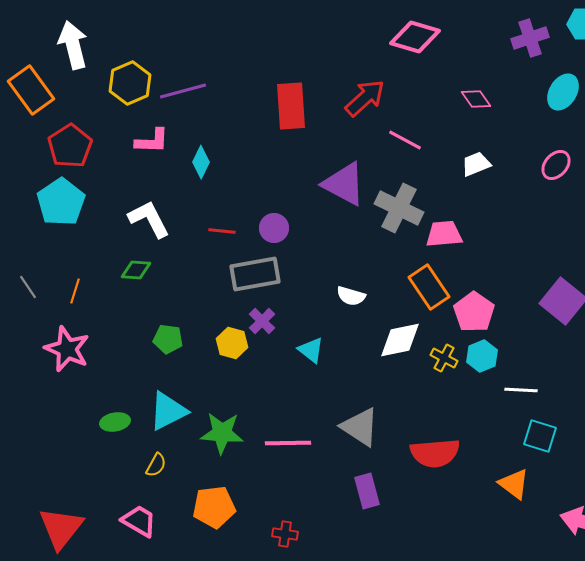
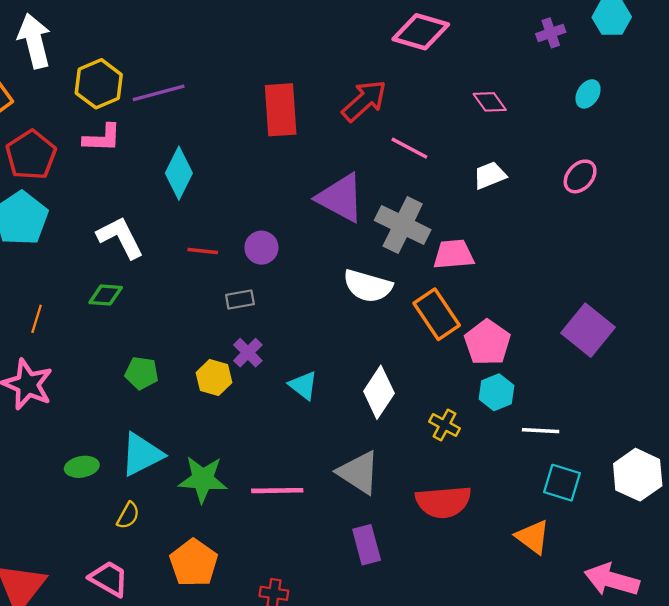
purple cross: (530, 38) -> (551, 33), size x0.7
cyan ellipse: (563, 92) -> (588, 94), size x0.7
pink L-shape: (152, 141) -> (102, 138), moved
cyan diamond: (201, 162) -> (179, 173), size x1.4
gray rectangle: (255, 274) -> (240, 300), size x0.5
white semicircle: (351, 296) -> (368, 286), moved, size x1.5
white diamond: (400, 340) -> (379, 392), moved, turned -45
yellow cross: (444, 358) -> (444, 425), moved
orange pentagon: (214, 507) -> (194, 563), turned -30

